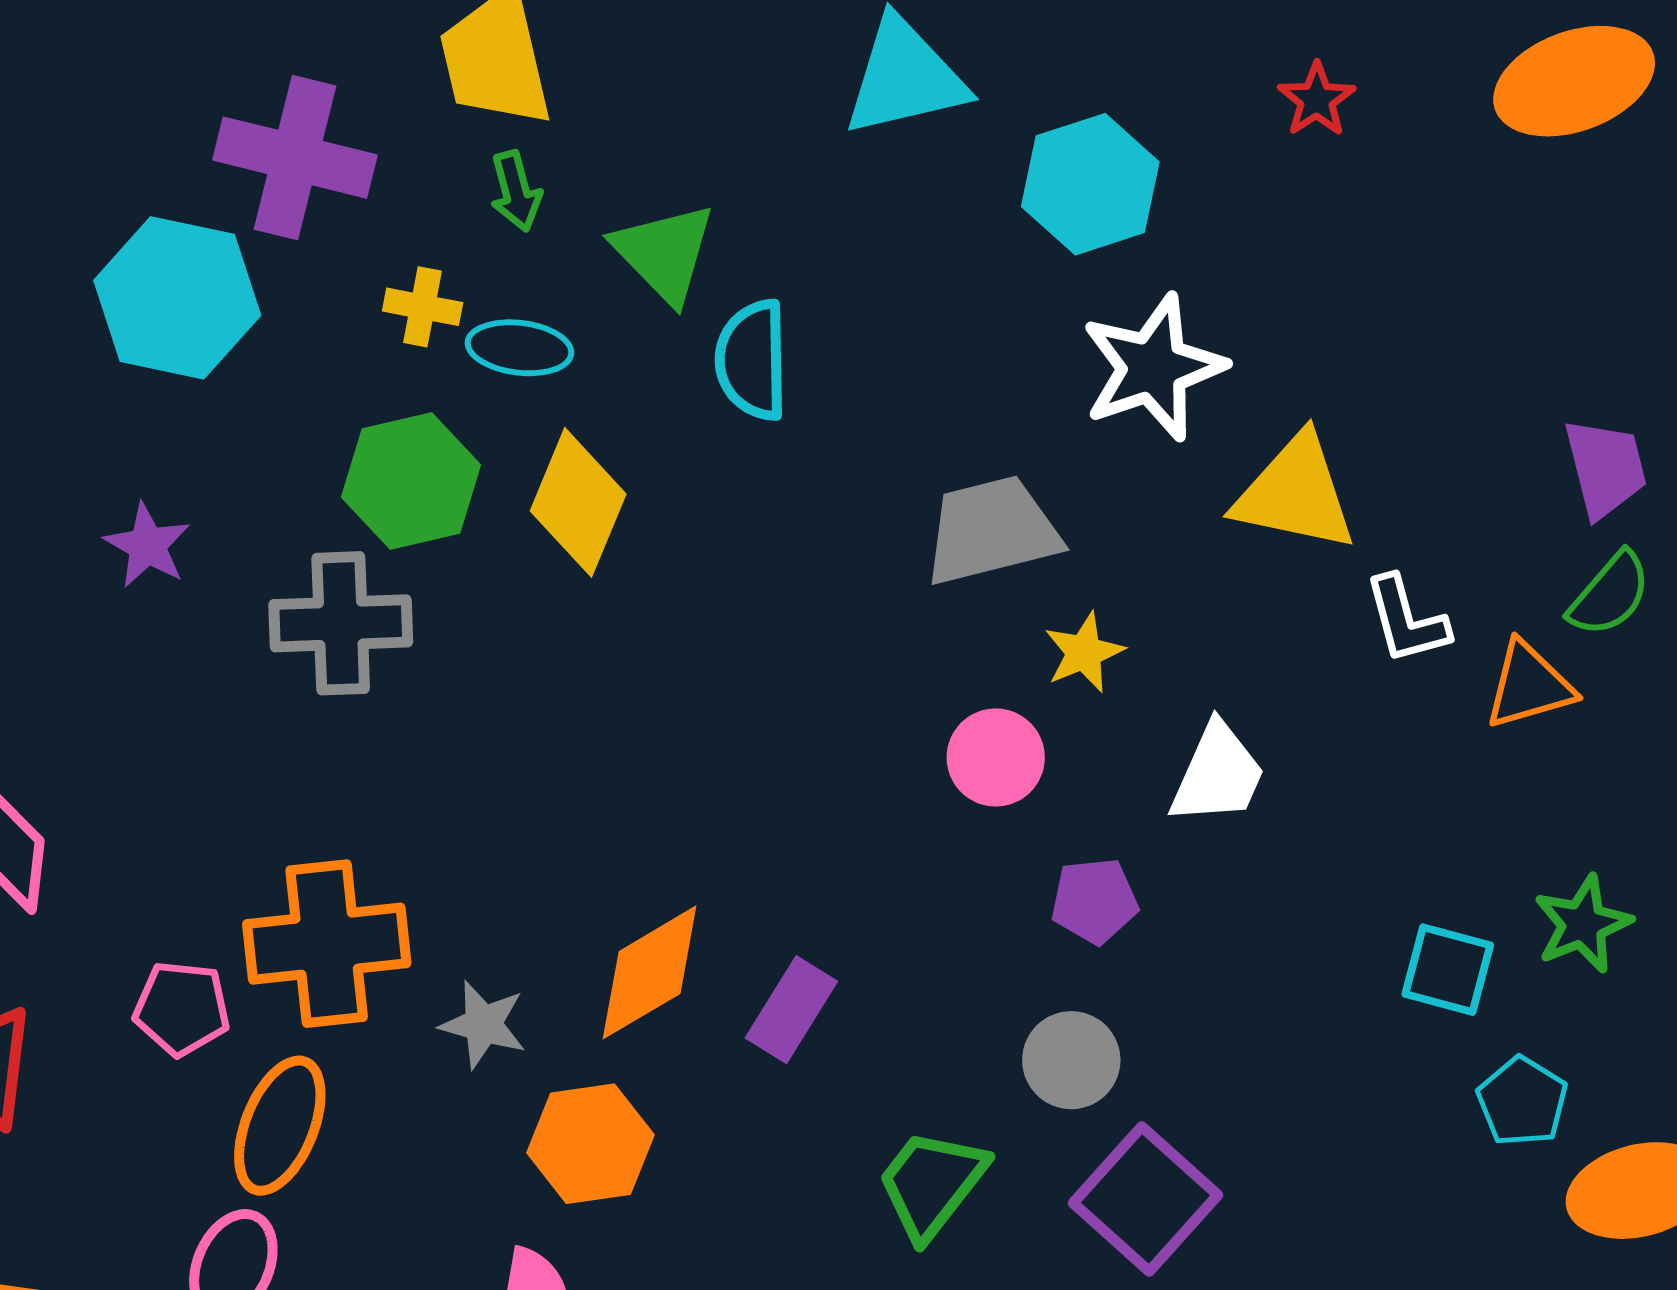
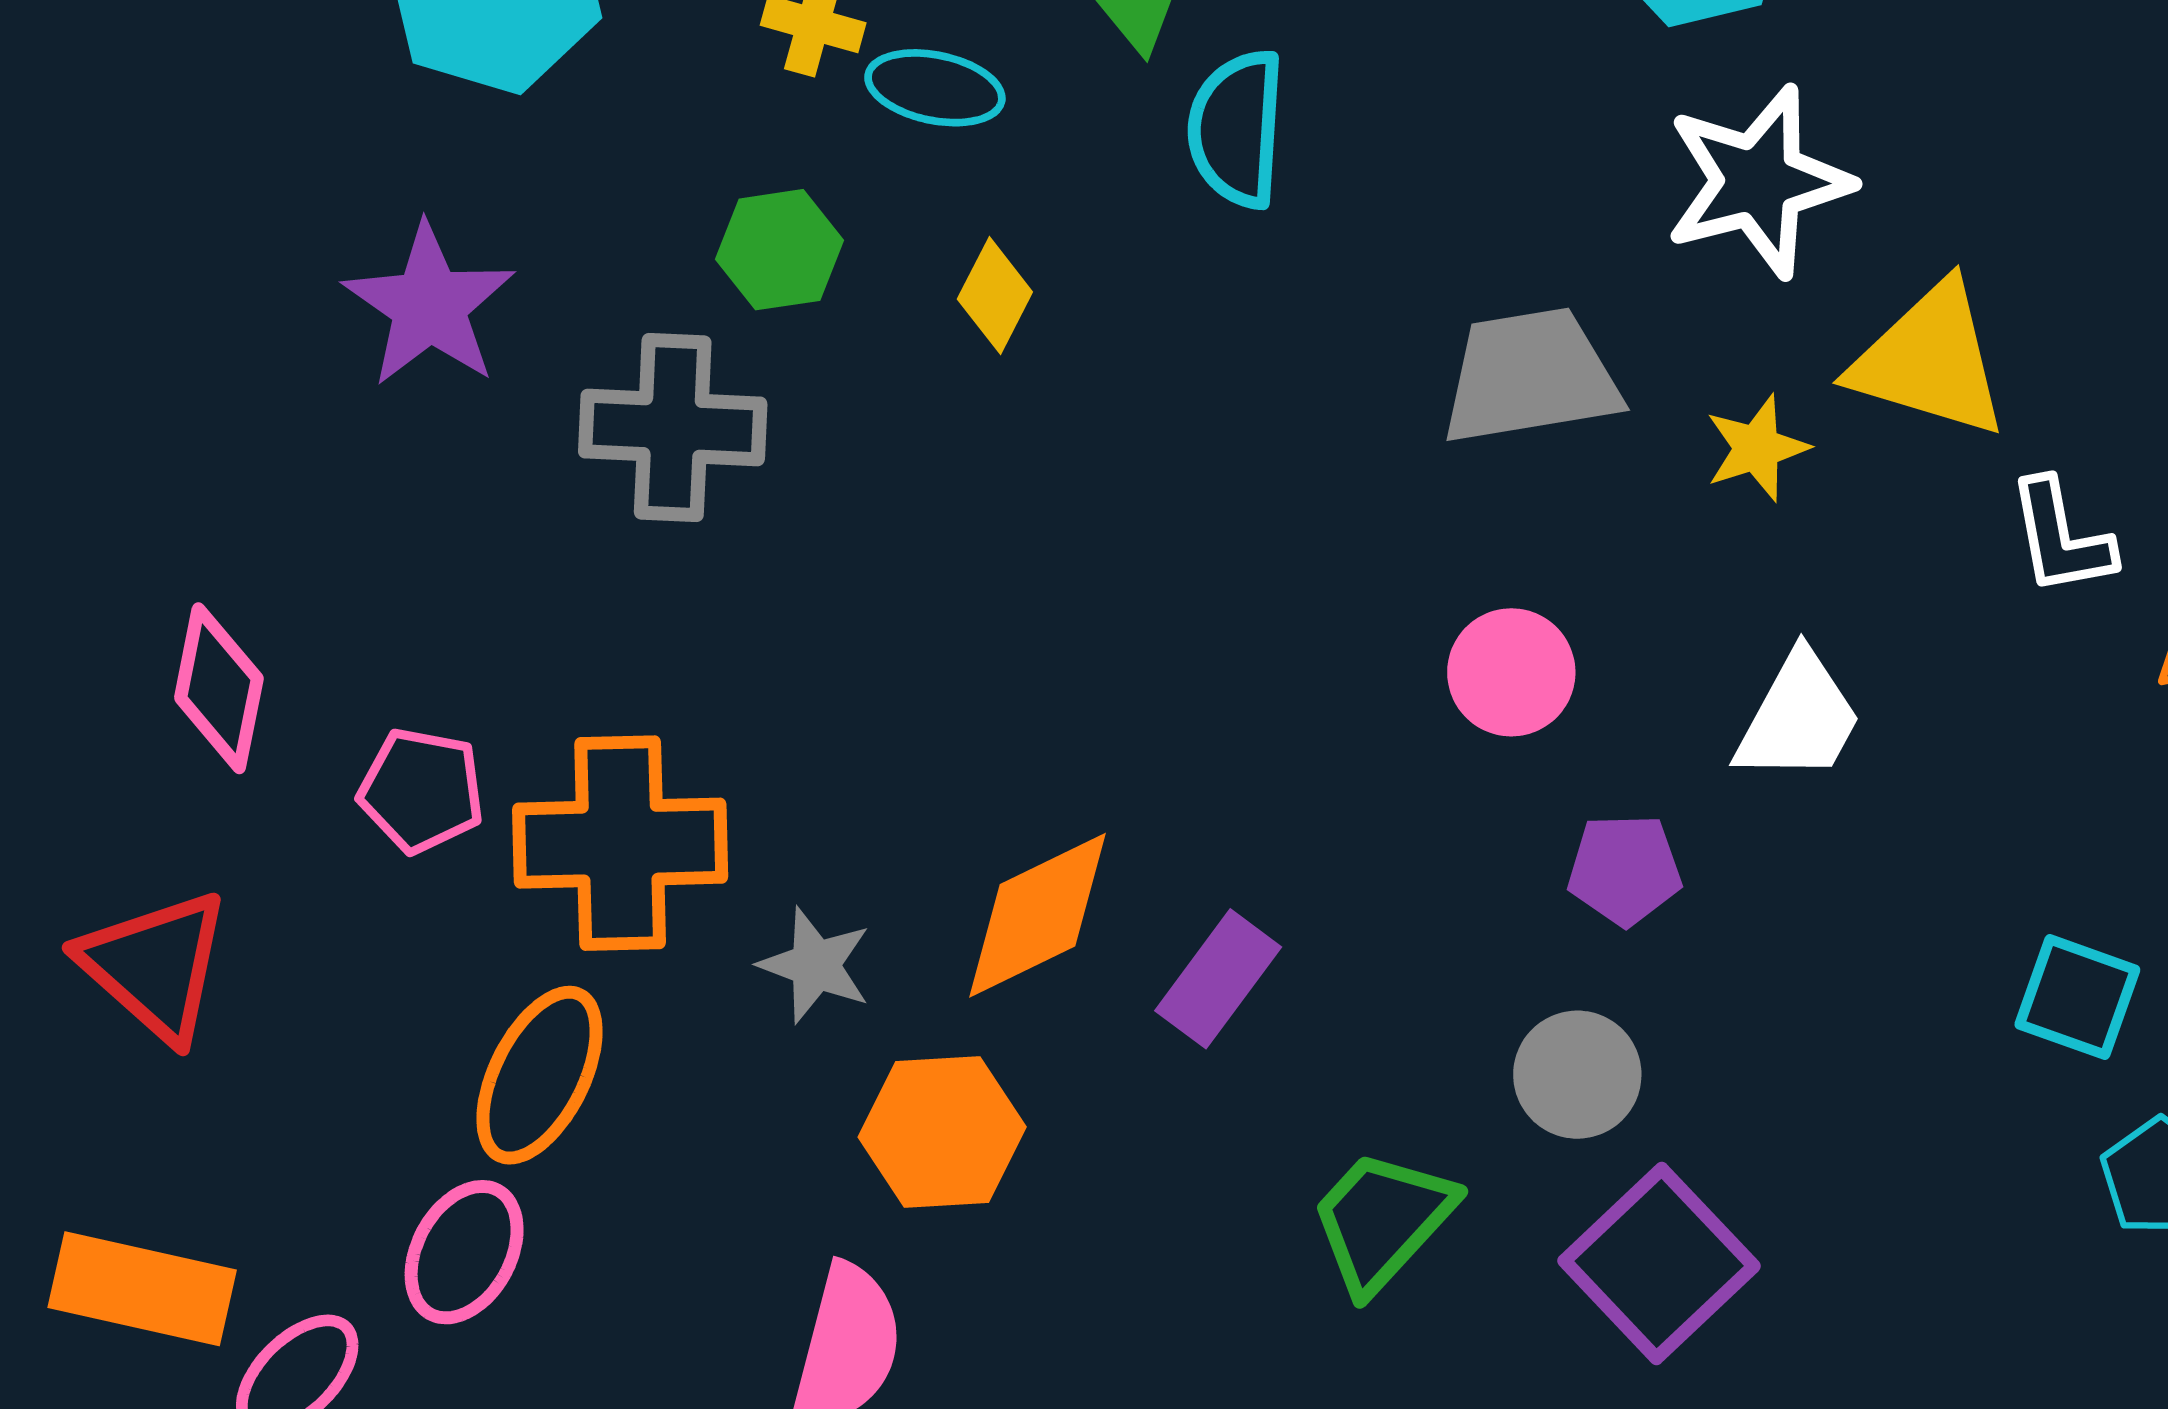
green hexagon: (411, 481) -> (779, 250), size x0.7
yellow diamond: (578, 502) -> (995, 295), size x0.6
purple star: (147, 545) -> (429, 305), size x1.5
yellow star: (1084, 653) -> (1757, 448), moved
pink pentagon: (182, 1008) -> (421, 790), moved

